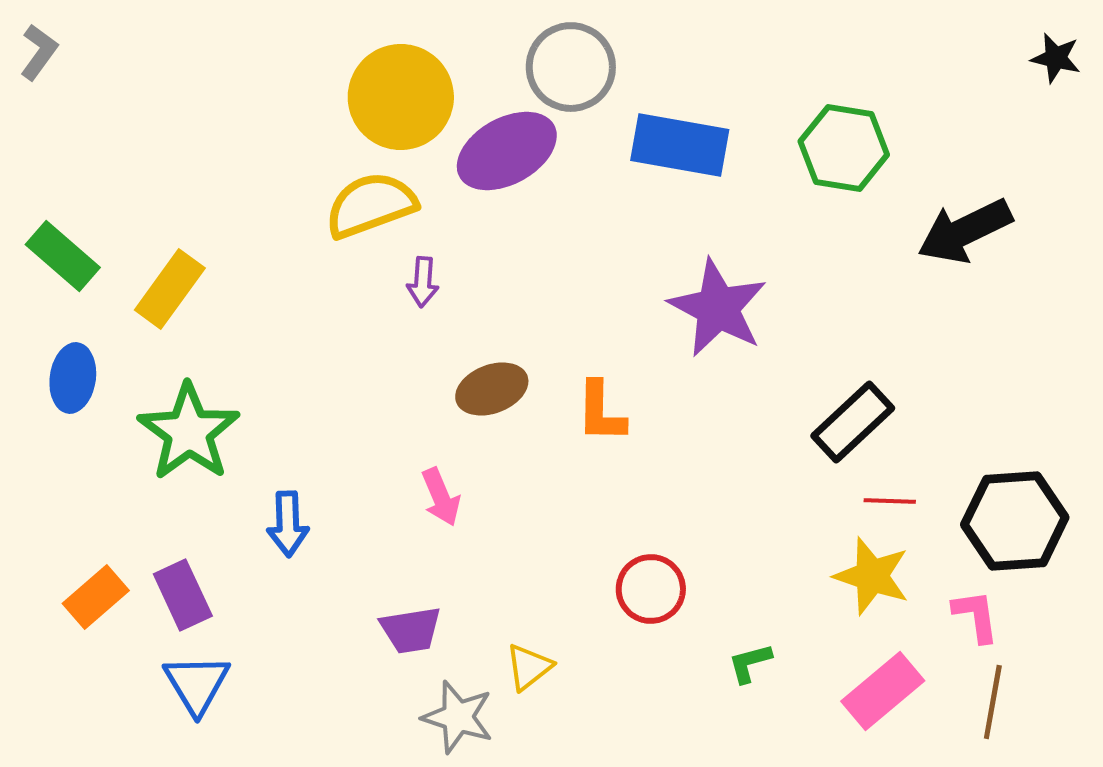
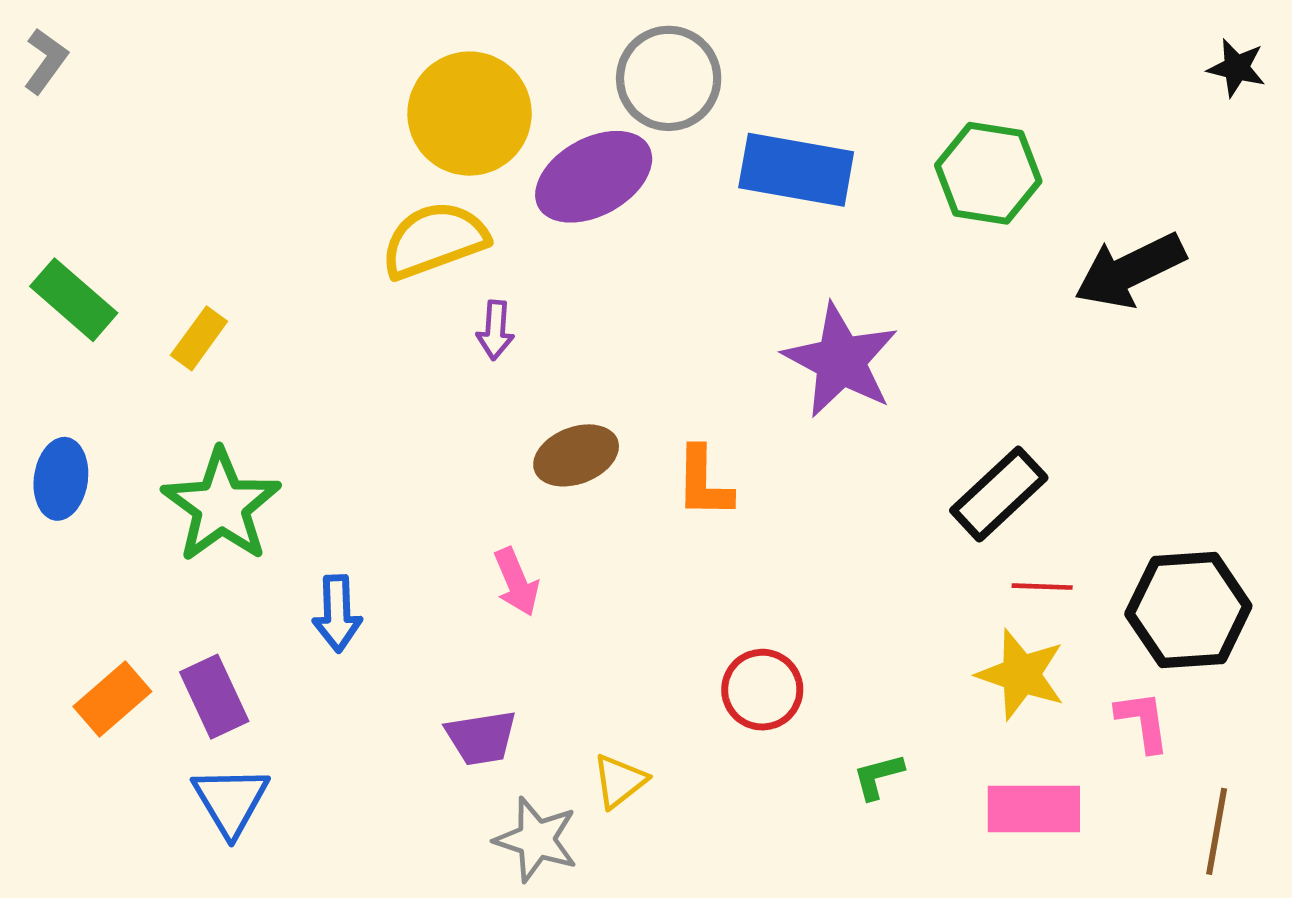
yellow rectangle: (170, 289) -> (199, 338), size x0.7
blue ellipse: (73, 378) -> (61, 479), moved
pink rectangle: (883, 691) -> (1034, 809), turned 40
brown line: (993, 702) -> (1217, 831), moved

